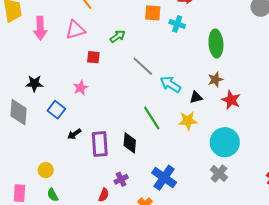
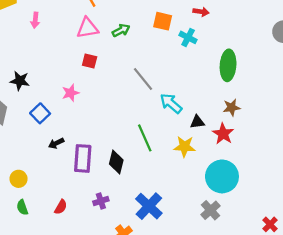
pink arrow: (40, 28) -> (35, 20), size x0.6
pink triangle: (75, 30) -> (87, 28), moved
green arrow: (118, 36) -> (121, 30), moved
brown star: (215, 80) -> (231, 107), moved
red star: (231, 100) -> (223, 134), moved
red semicircle: (104, 195) -> (61, 207), moved

